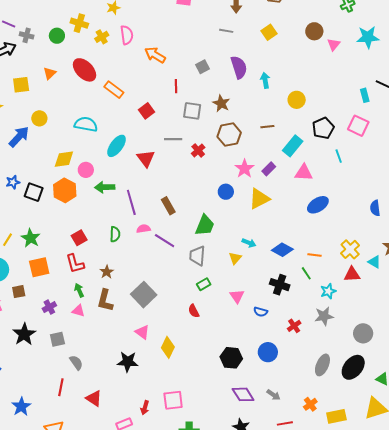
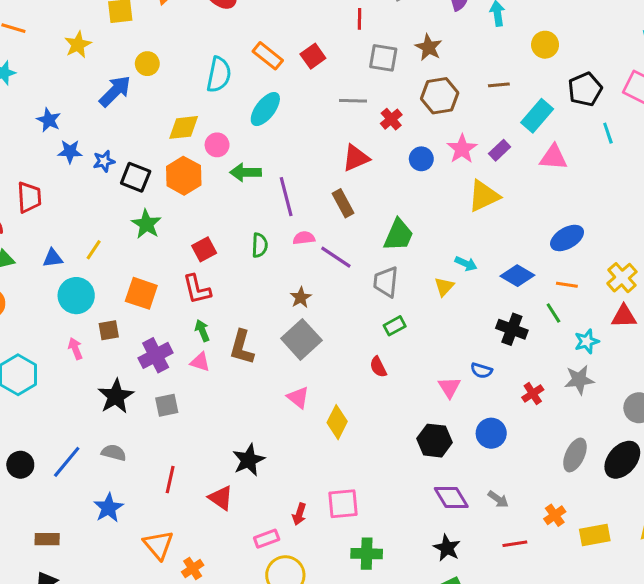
orange rectangle: (114, 90) -> (268, 56), moved
cyan semicircle: (86, 124) -> (219, 75), turned 90
red triangle: (146, 159) -> (356, 158), moved, turned 42
blue circle: (226, 192) -> (421, 159), moved
blue ellipse: (318, 205) -> (567, 238), moved
green star: (31, 238) -> (146, 224), moved
orange square: (39, 267) -> (141, 293), turned 30
brown star: (107, 272) -> (301, 298), moved
pink triangle: (237, 296) -> (449, 387), moved
purple cross: (49, 307) -> (156, 355), size x1.5
black star: (128, 362) -> (249, 460), moved, turned -30
gray semicircle: (76, 363) -> (114, 453), moved, turned -42

